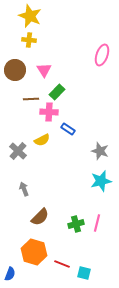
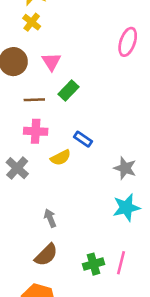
yellow cross: (29, 40) -> (32, 22), turned 32
pink cross: (49, 112) -> (36, 131), moved
yellow semicircle: (42, 140) -> (61, 158), moved
gray arrow: (24, 189) -> (50, 218), moved

